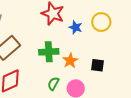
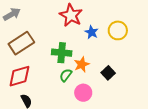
black square: (98, 65) -> (108, 73), turned 32
green semicircle: (53, 84) -> (66, 75), moved

